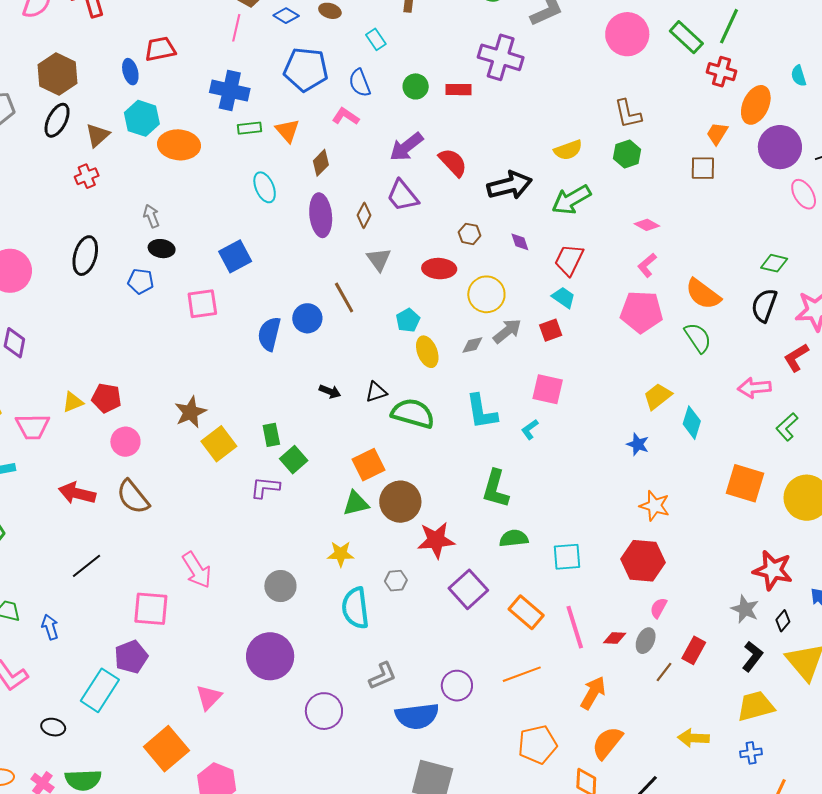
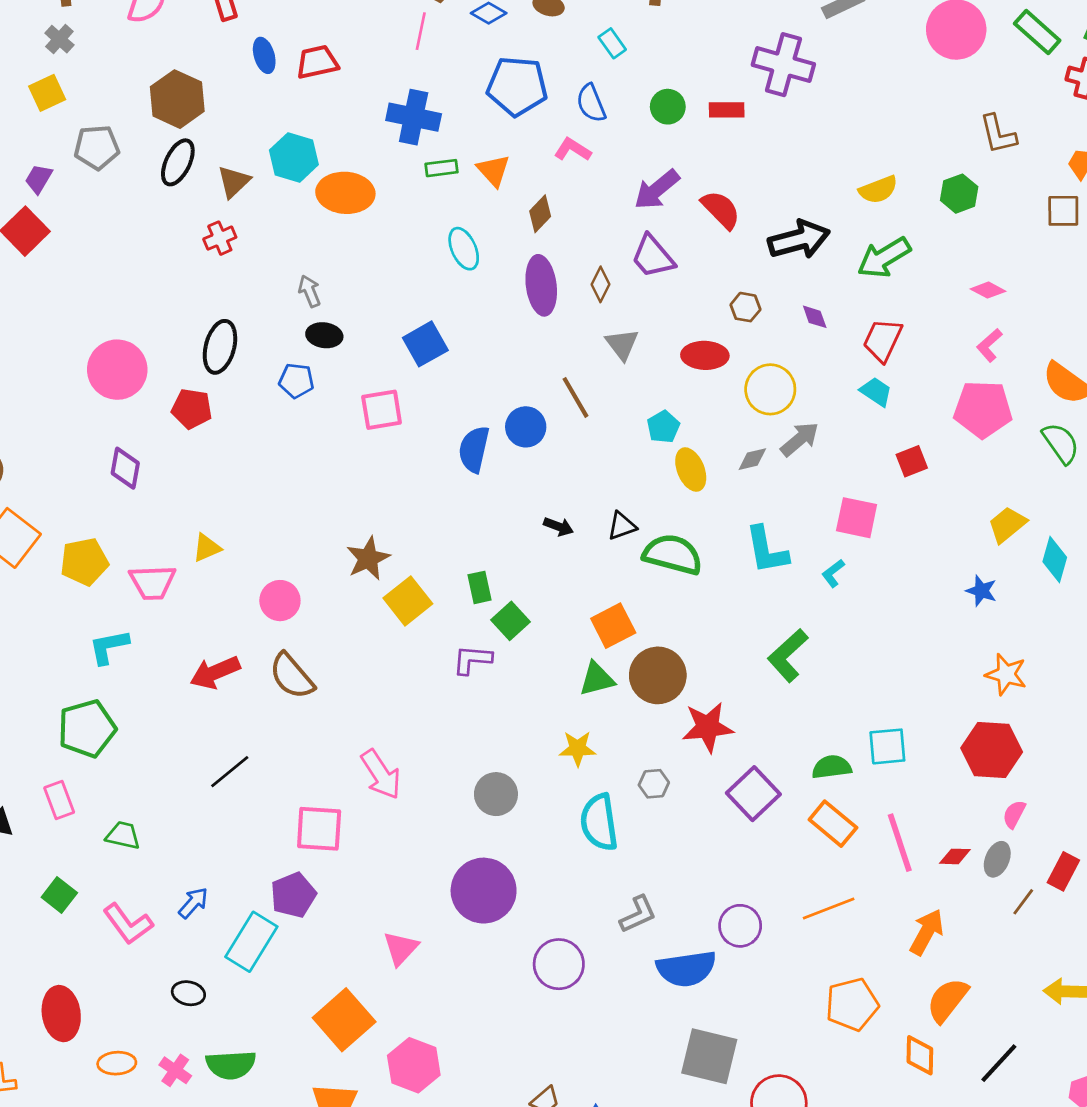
blue ellipse: (130, 72) -> (264, 55), moved
brown L-shape: (628, 114) -> (998, 134), moved
red square: (551, 330) -> (912, 461), moved
red pentagon: (107, 398) -> (192, 409), moved
green L-shape: (496, 489) -> (788, 655), turned 33
red arrow: (77, 493) -> (215, 672), turned -36
green semicircle: (514, 538) -> (832, 767), moved
blue arrow: (50, 627) -> (193, 903), moved, turned 60

